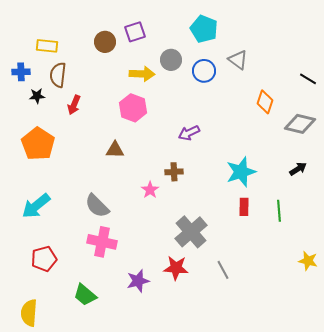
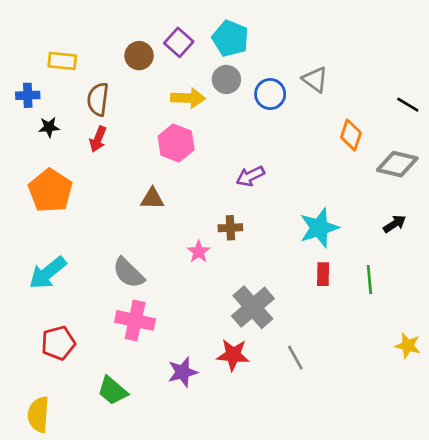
cyan pentagon: (204, 29) -> (230, 38), moved
purple square: (135, 32) -> (179, 42), turned -30
brown semicircle: (58, 75) -> (98, 99), moved

